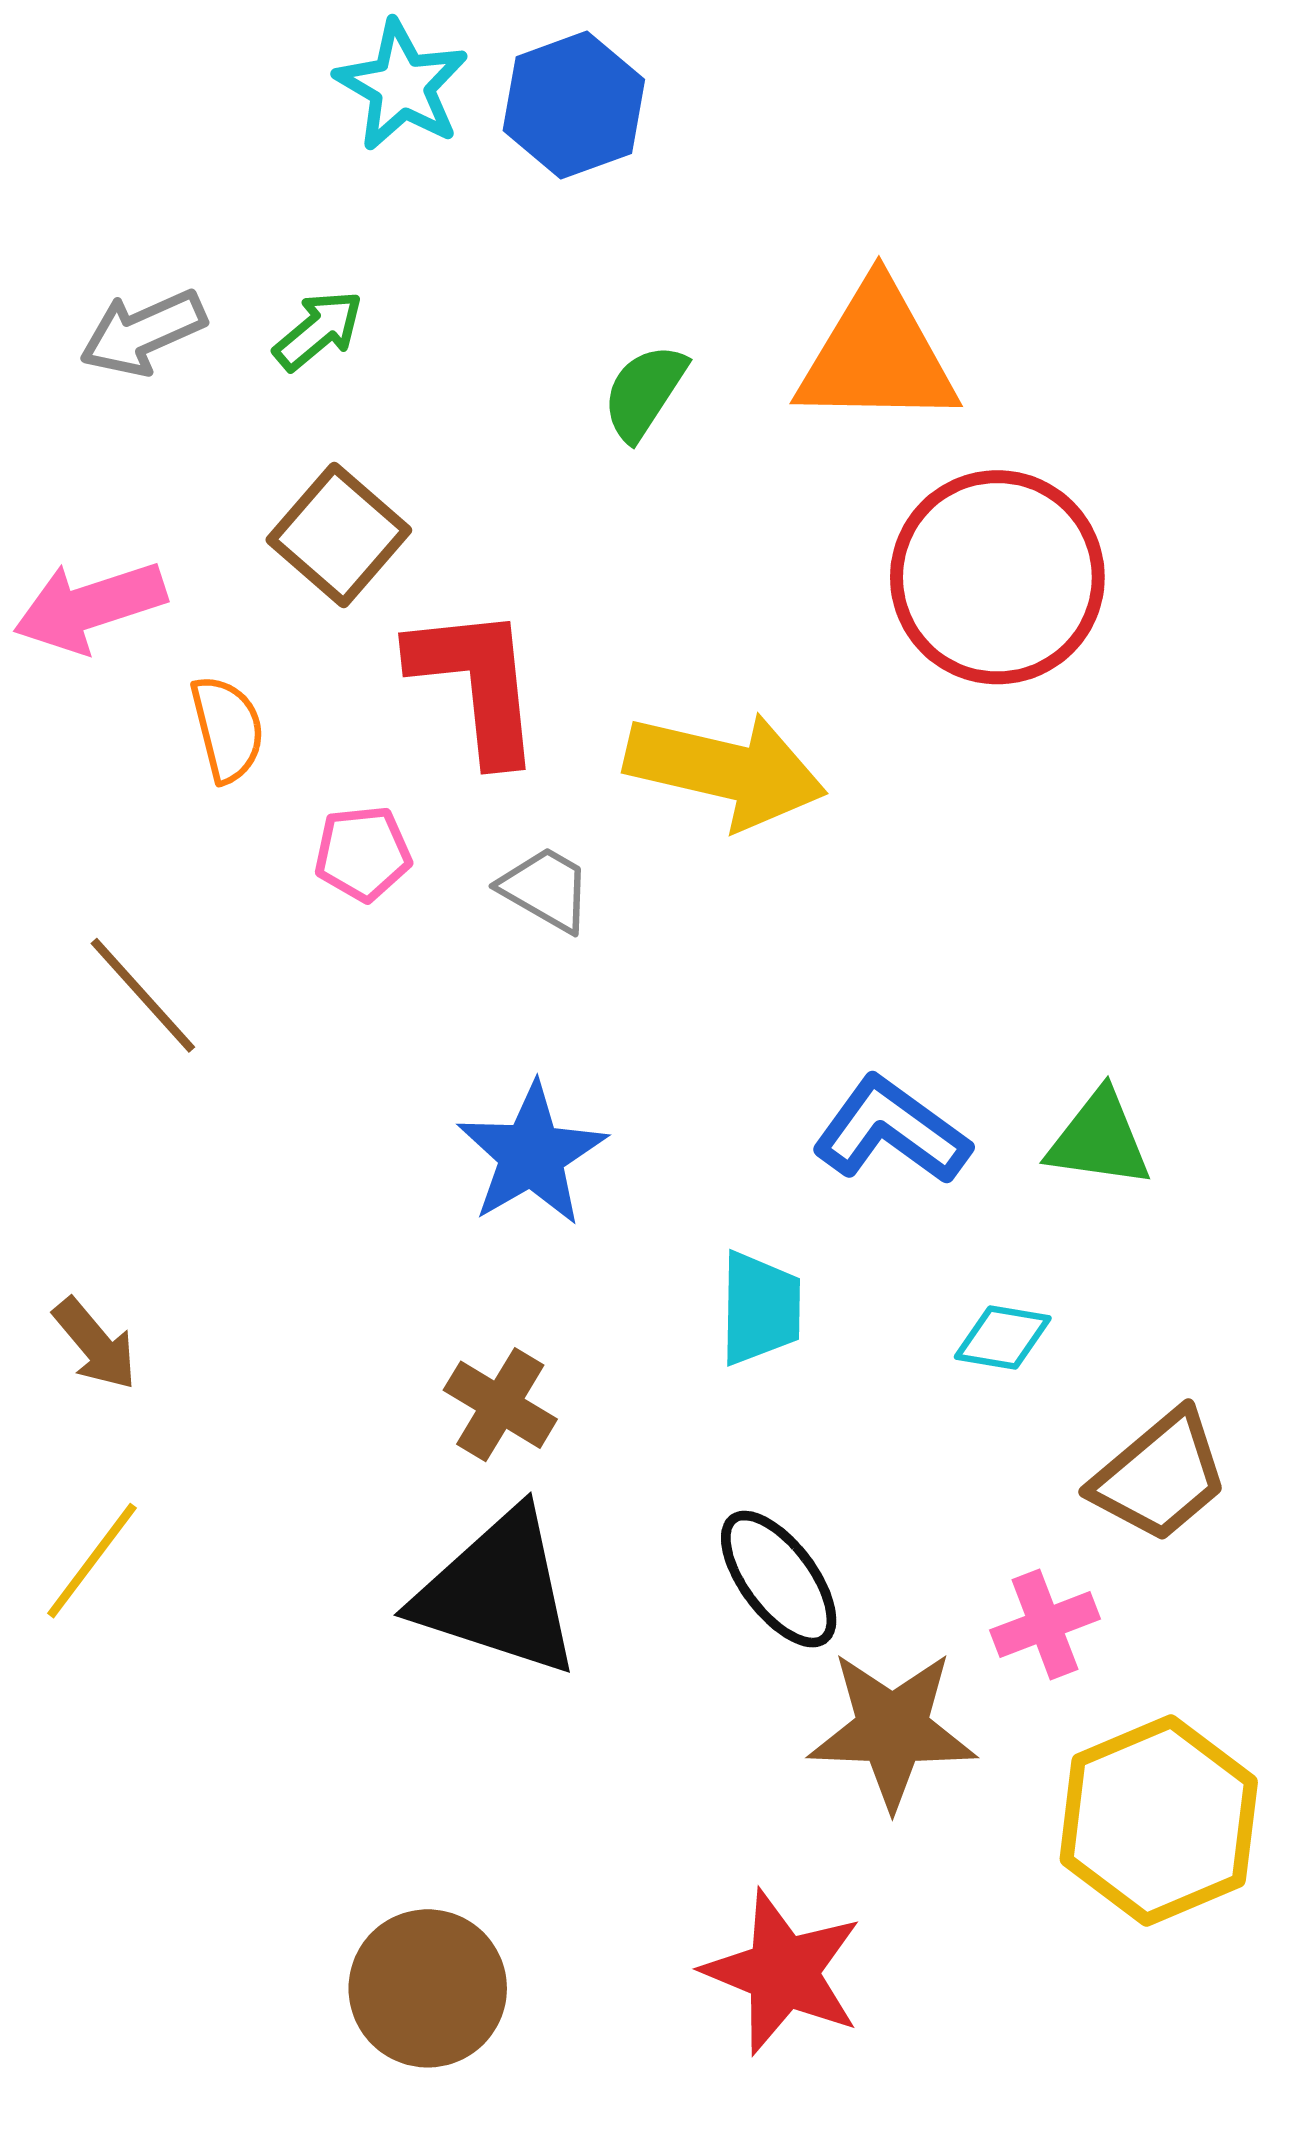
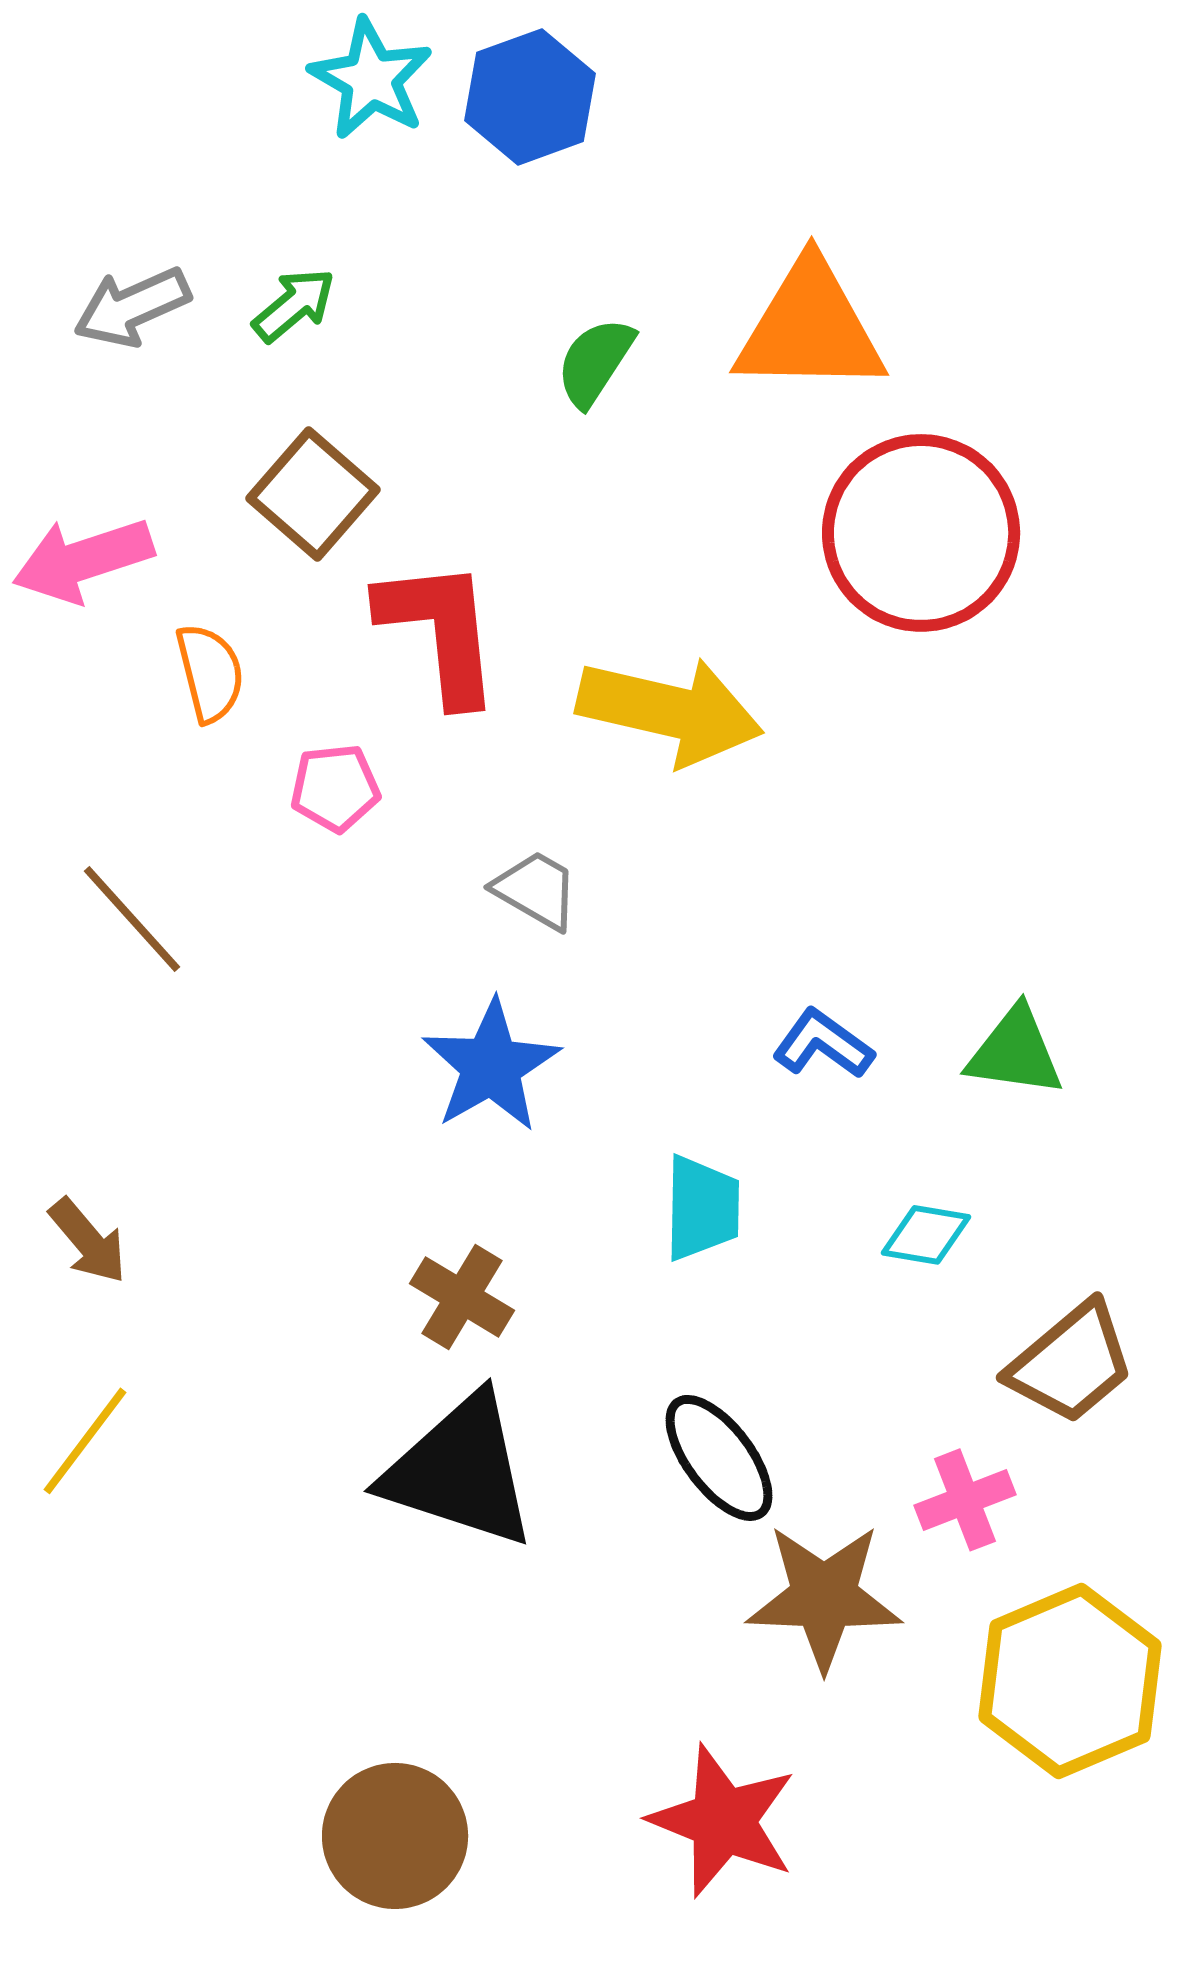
gray trapezoid: (546, 889) -> (536, 890), moved
blue L-shape: (891, 1131) -> (823, 1044), size x0.7

